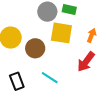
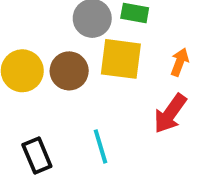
brown circle: (35, 48) -> (69, 71), moved
cyan line: (50, 78) -> (101, 146), turned 42

